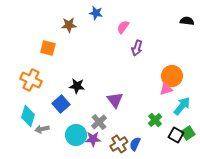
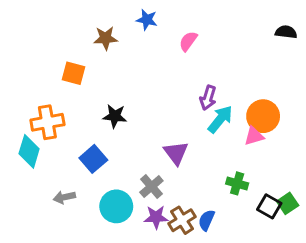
purple arrow: (137, 48) -> (208, 98), moved
orange cross: (31, 80) -> (47, 122), turned -35
black star: (77, 86) -> (115, 116), moved
cyan arrow: (182, 106) -> (220, 119), moved
cyan diamond: (28, 116) -> (29, 151), moved
green cross: (155, 120) -> (237, 183), turned -32
purple star: (93, 139) -> (156, 217), moved

